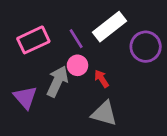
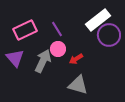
white rectangle: (110, 27) -> (98, 20), moved
red arrow: (102, 79) -> (76, 59), turned -88
purple triangle: (25, 97) -> (15, 58), moved

